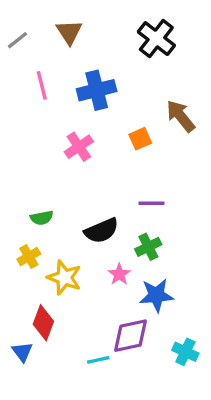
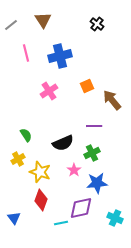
black cross: (156, 39) -> (97, 24), size x0.6
brown arrow: (181, 116) -> (112, 100), moved
green semicircle: (42, 218) -> (26, 135), turned -112
red diamond: (43, 323) -> (41, 200), moved

